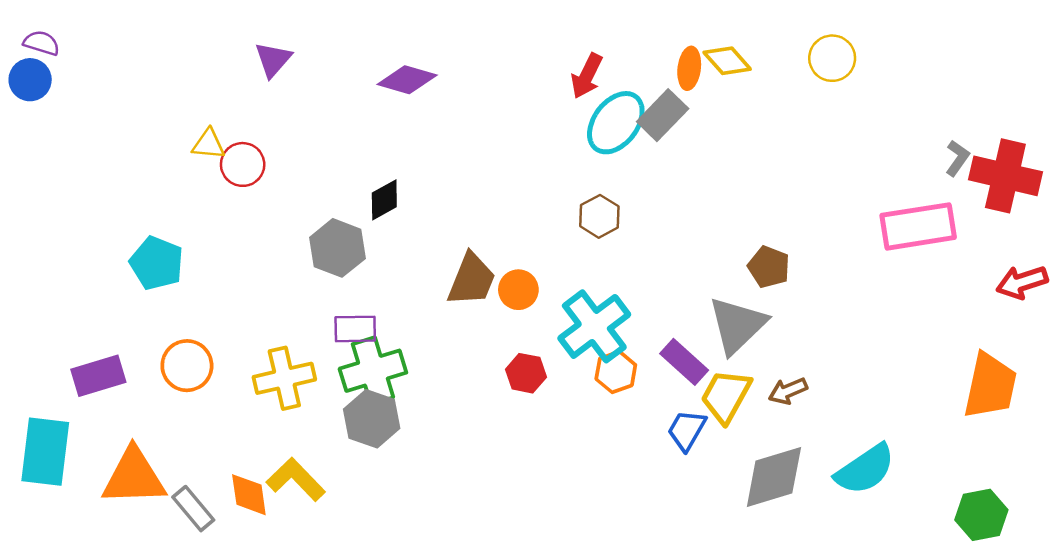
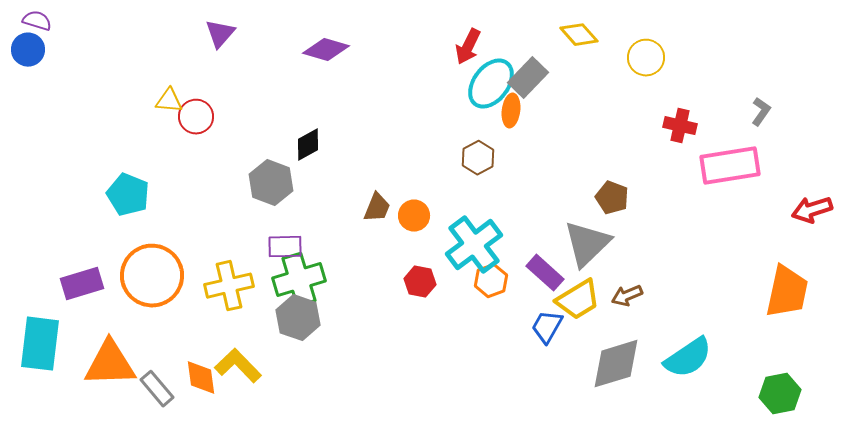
yellow circle: (832, 58) -> (646, 58), moved
orange ellipse: (689, 68) -> (511, 111), moved
red cross: (1005, 176) -> (680, 126), moved, size x0.6
brown trapezoid: (472, 280) -> (377, 208), size x0.7
orange circle: (187, 366) -> (152, 276), size x1.5
yellow trapezoid: (726, 396) -> (578, 300), turned -150

